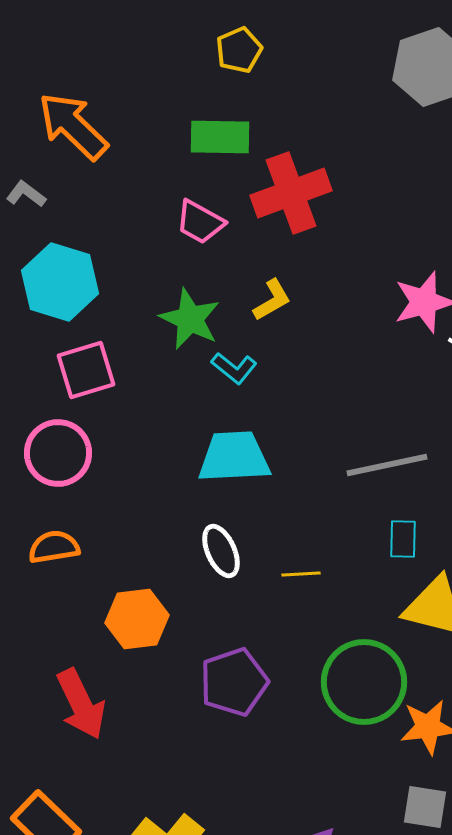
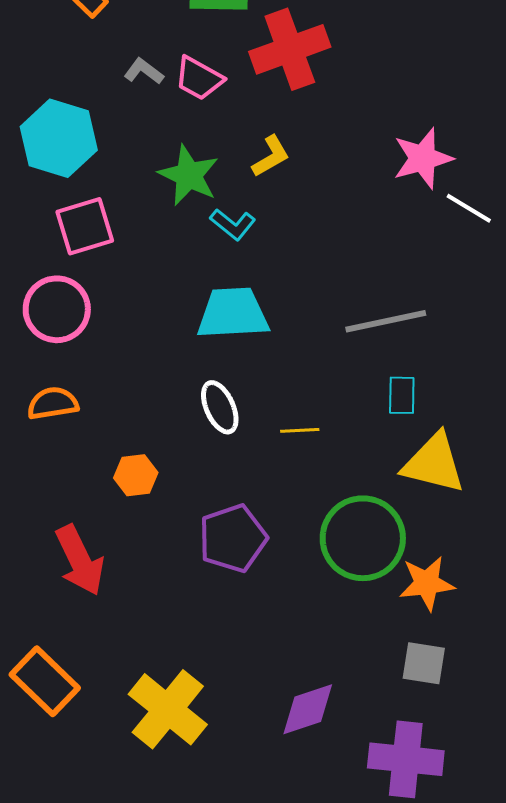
gray L-shape: (26, 194) -> (144, 71), moved
orange hexagon: (137, 619) -> (136, 475), size x0.7

